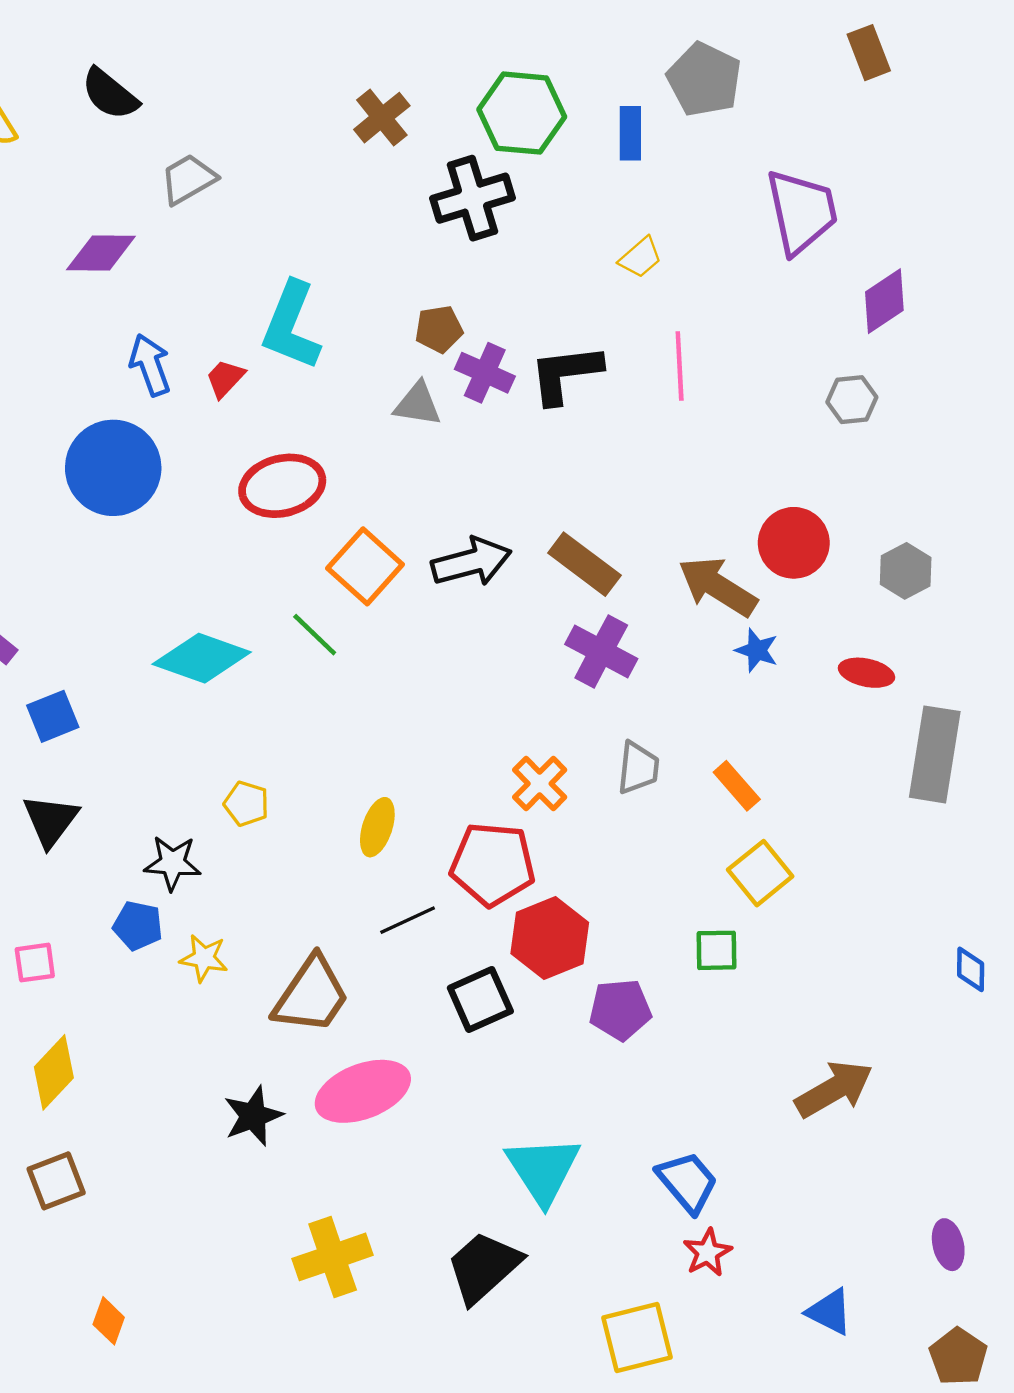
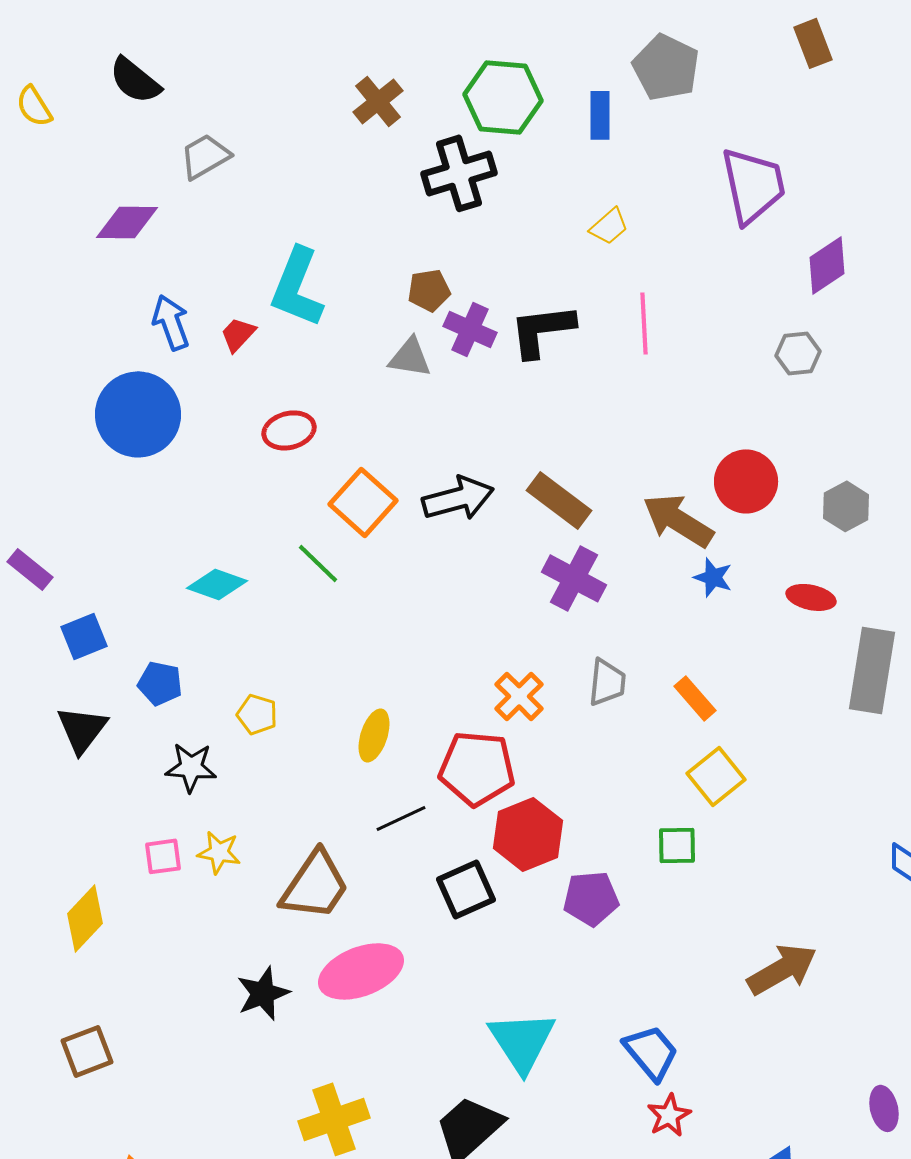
red ellipse: (282, 486) -> (289, 430), size x0.7
cyan diamond: (202, 658) -> (217, 584), size x0.7
blue pentagon: (138, 926) -> (160, 683), moved
pink square: (35, 963) -> (163, 856), moved
yellow diamond: (54, 1072) -> (85, 918), moved

